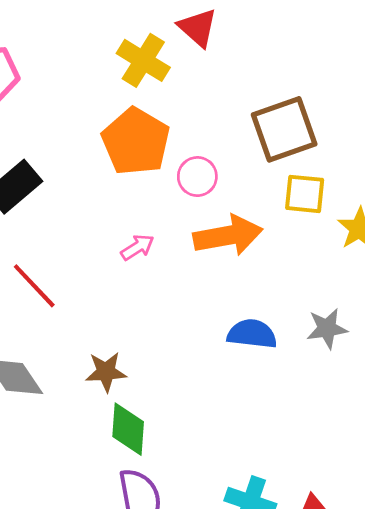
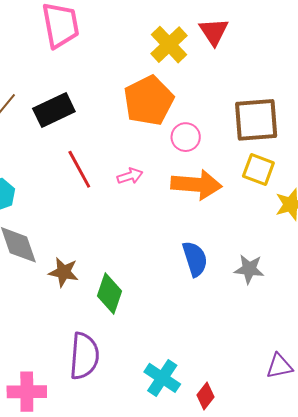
red line: (34, 286) -> (79, 169), moved
blue semicircle: (252, 334) -> (195, 259), turned 51
brown star: (106, 372) -> (64, 272), moved
green diamond: (128, 429) -> (109, 293), moved

